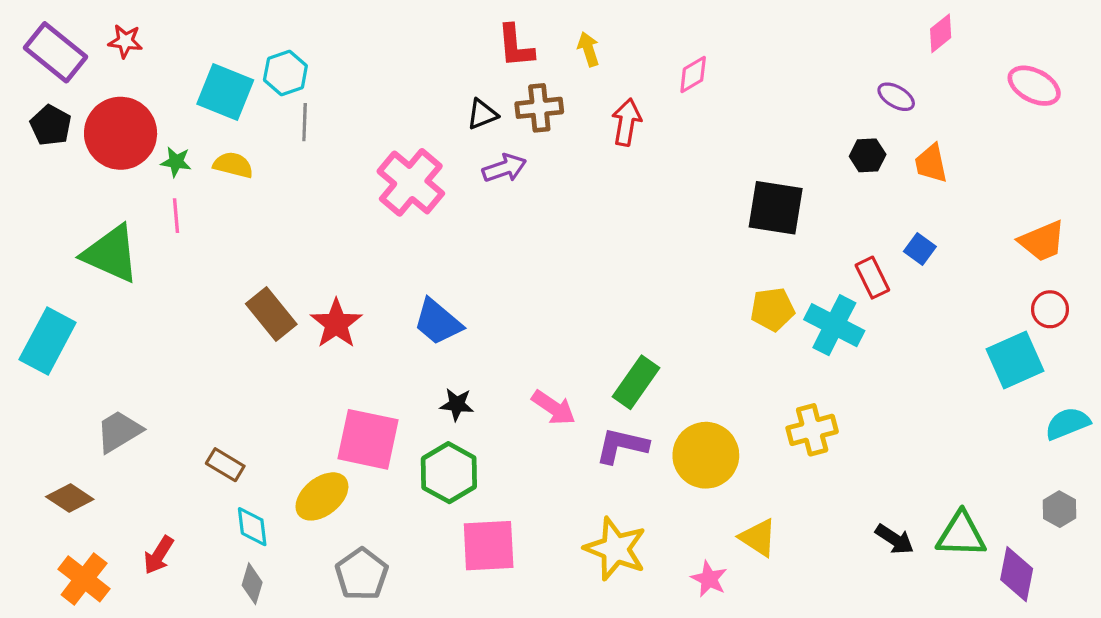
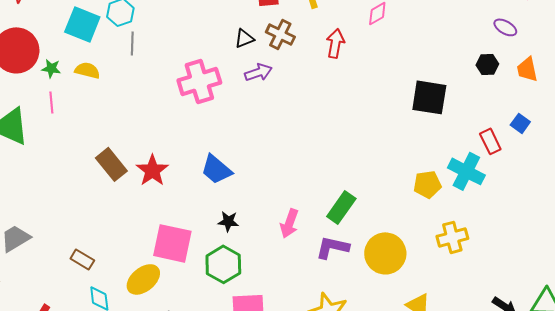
brown cross: (539, 108) -> (280, 34), turned 32
pink cross: (411, 182) -> (199, 81), turned 33
yellow pentagon: (772, 309) -> (427, 184), moved
pink arrow: (554, 408) -> (289, 223), turned 76

